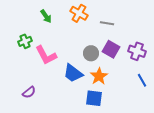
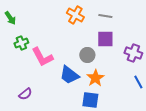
green arrow: (46, 16) -> (10, 18), moved
gray line: (107, 23) -> (105, 16), moved
purple square: (111, 49) -> (105, 39), moved, turned -30

